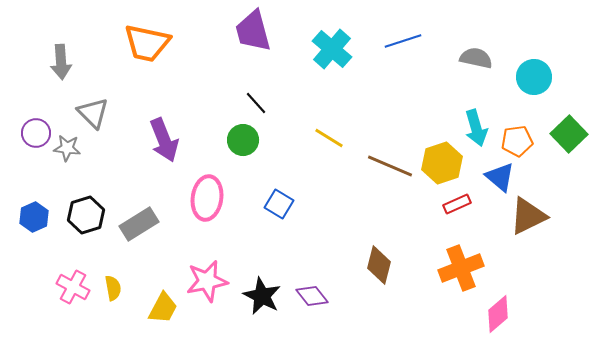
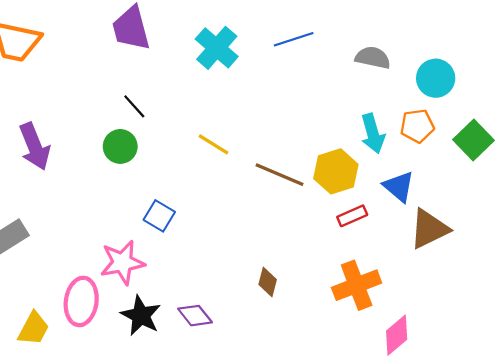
orange pentagon: (517, 141) -> (417, 126), moved
pink ellipse: (207, 198) -> (81, 301), moved
brown diamond: (379, 265) -> (268, 282), size x0.7
pink star: (207, 281) -> (122, 262), moved

